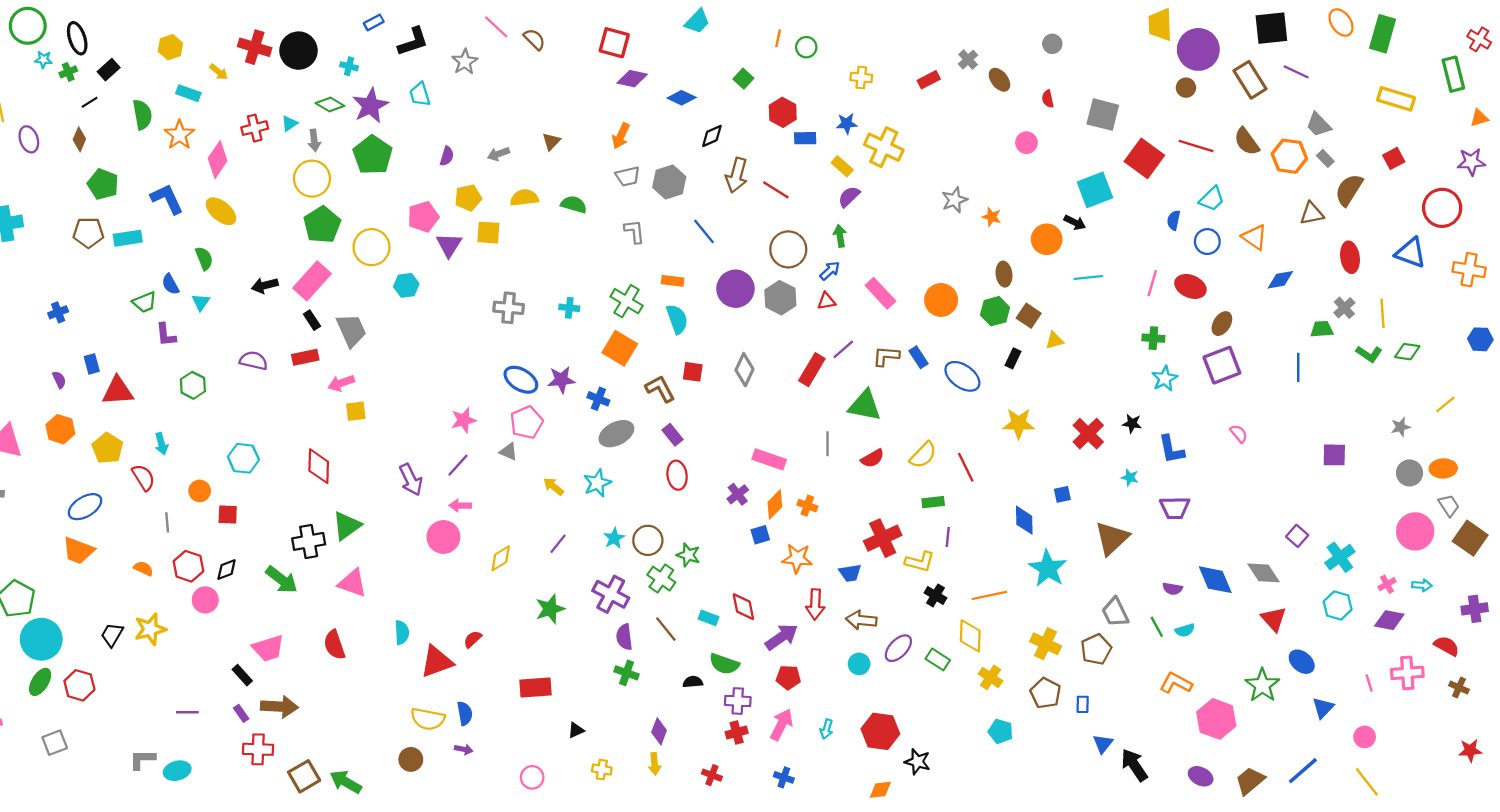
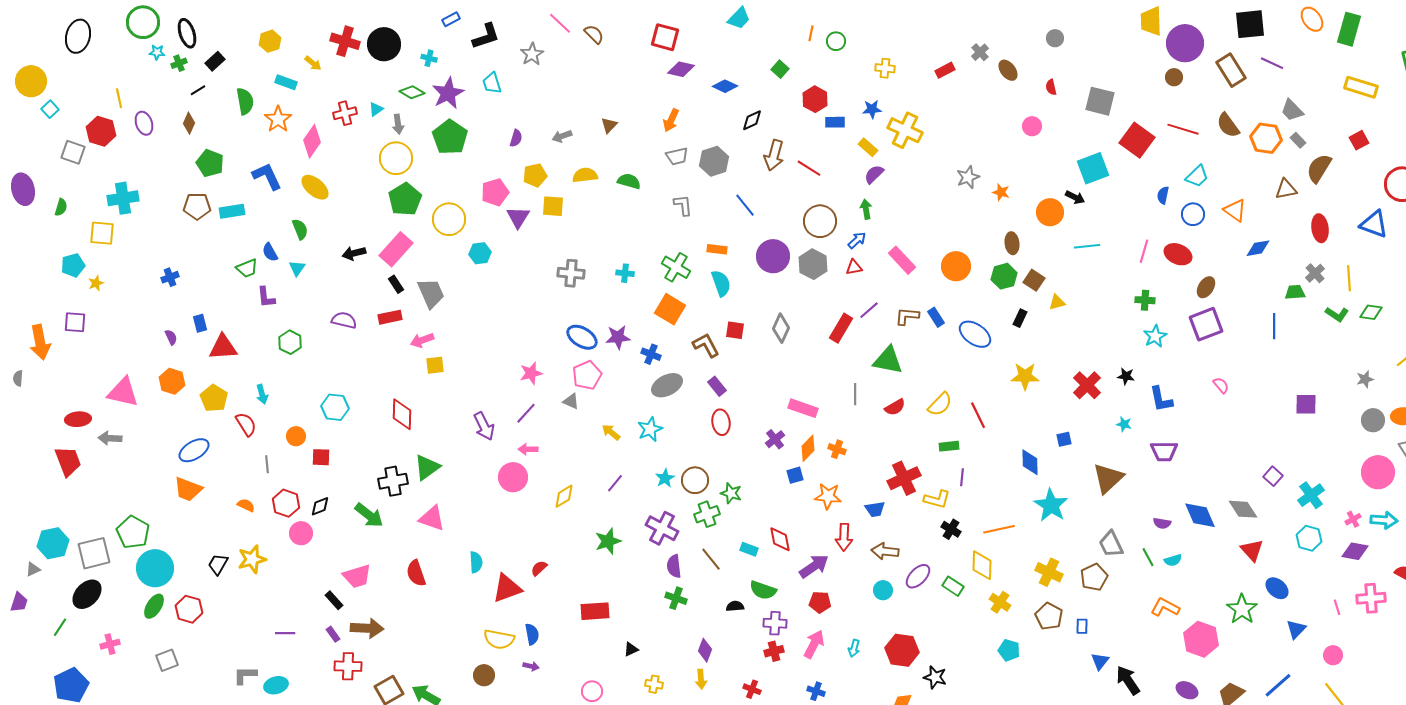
green cross: (661, 579) -> (707, 514), turned 35
cyan arrow: (1422, 585) -> (1384, 520), size x1.5

